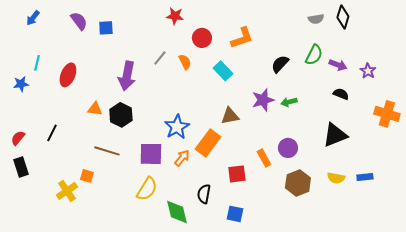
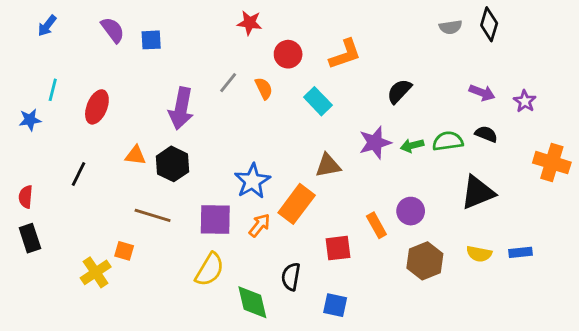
green semicircle: (314, 55) -> (448, 141), moved, turned -125
black line: (52, 133) -> (78, 174), moved
red semicircle: (18, 138) -> (26, 197), turned -35

